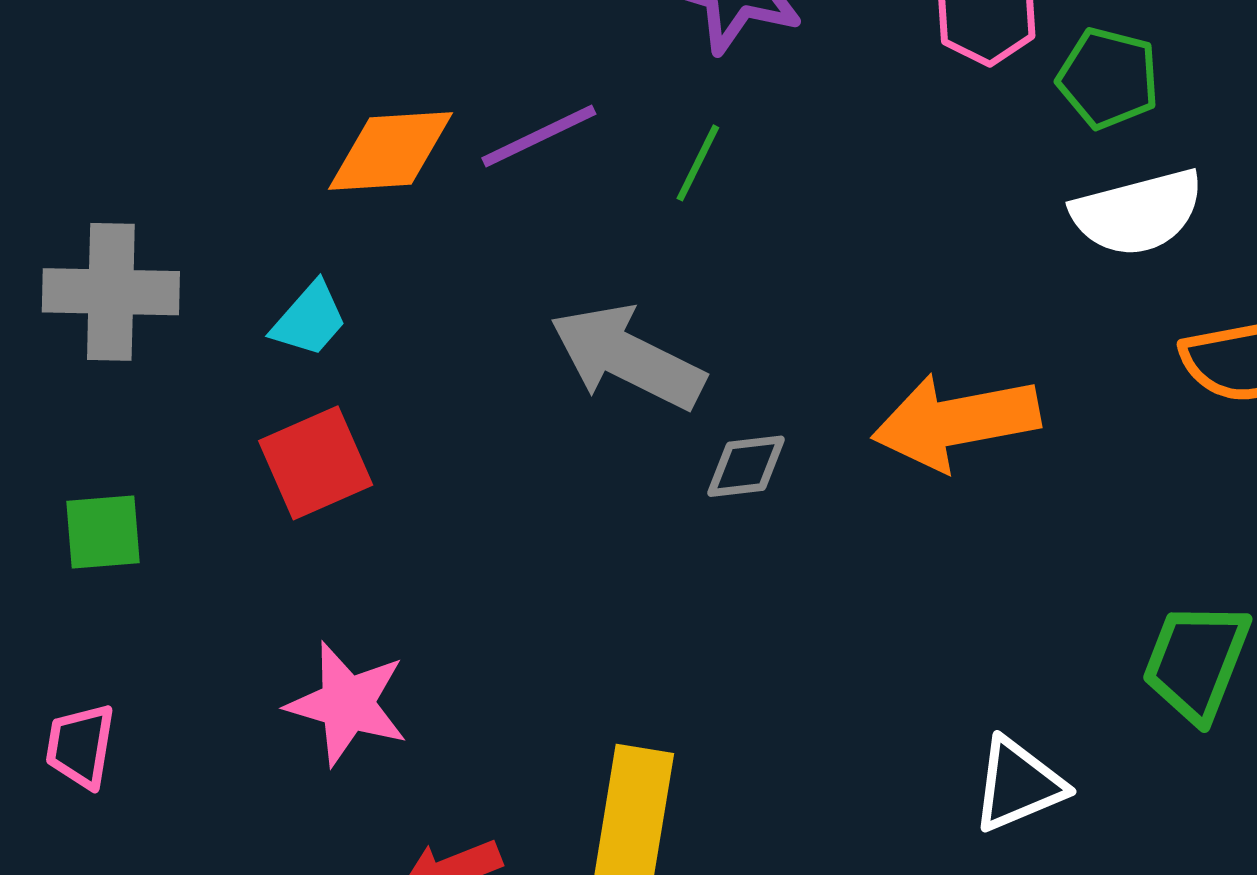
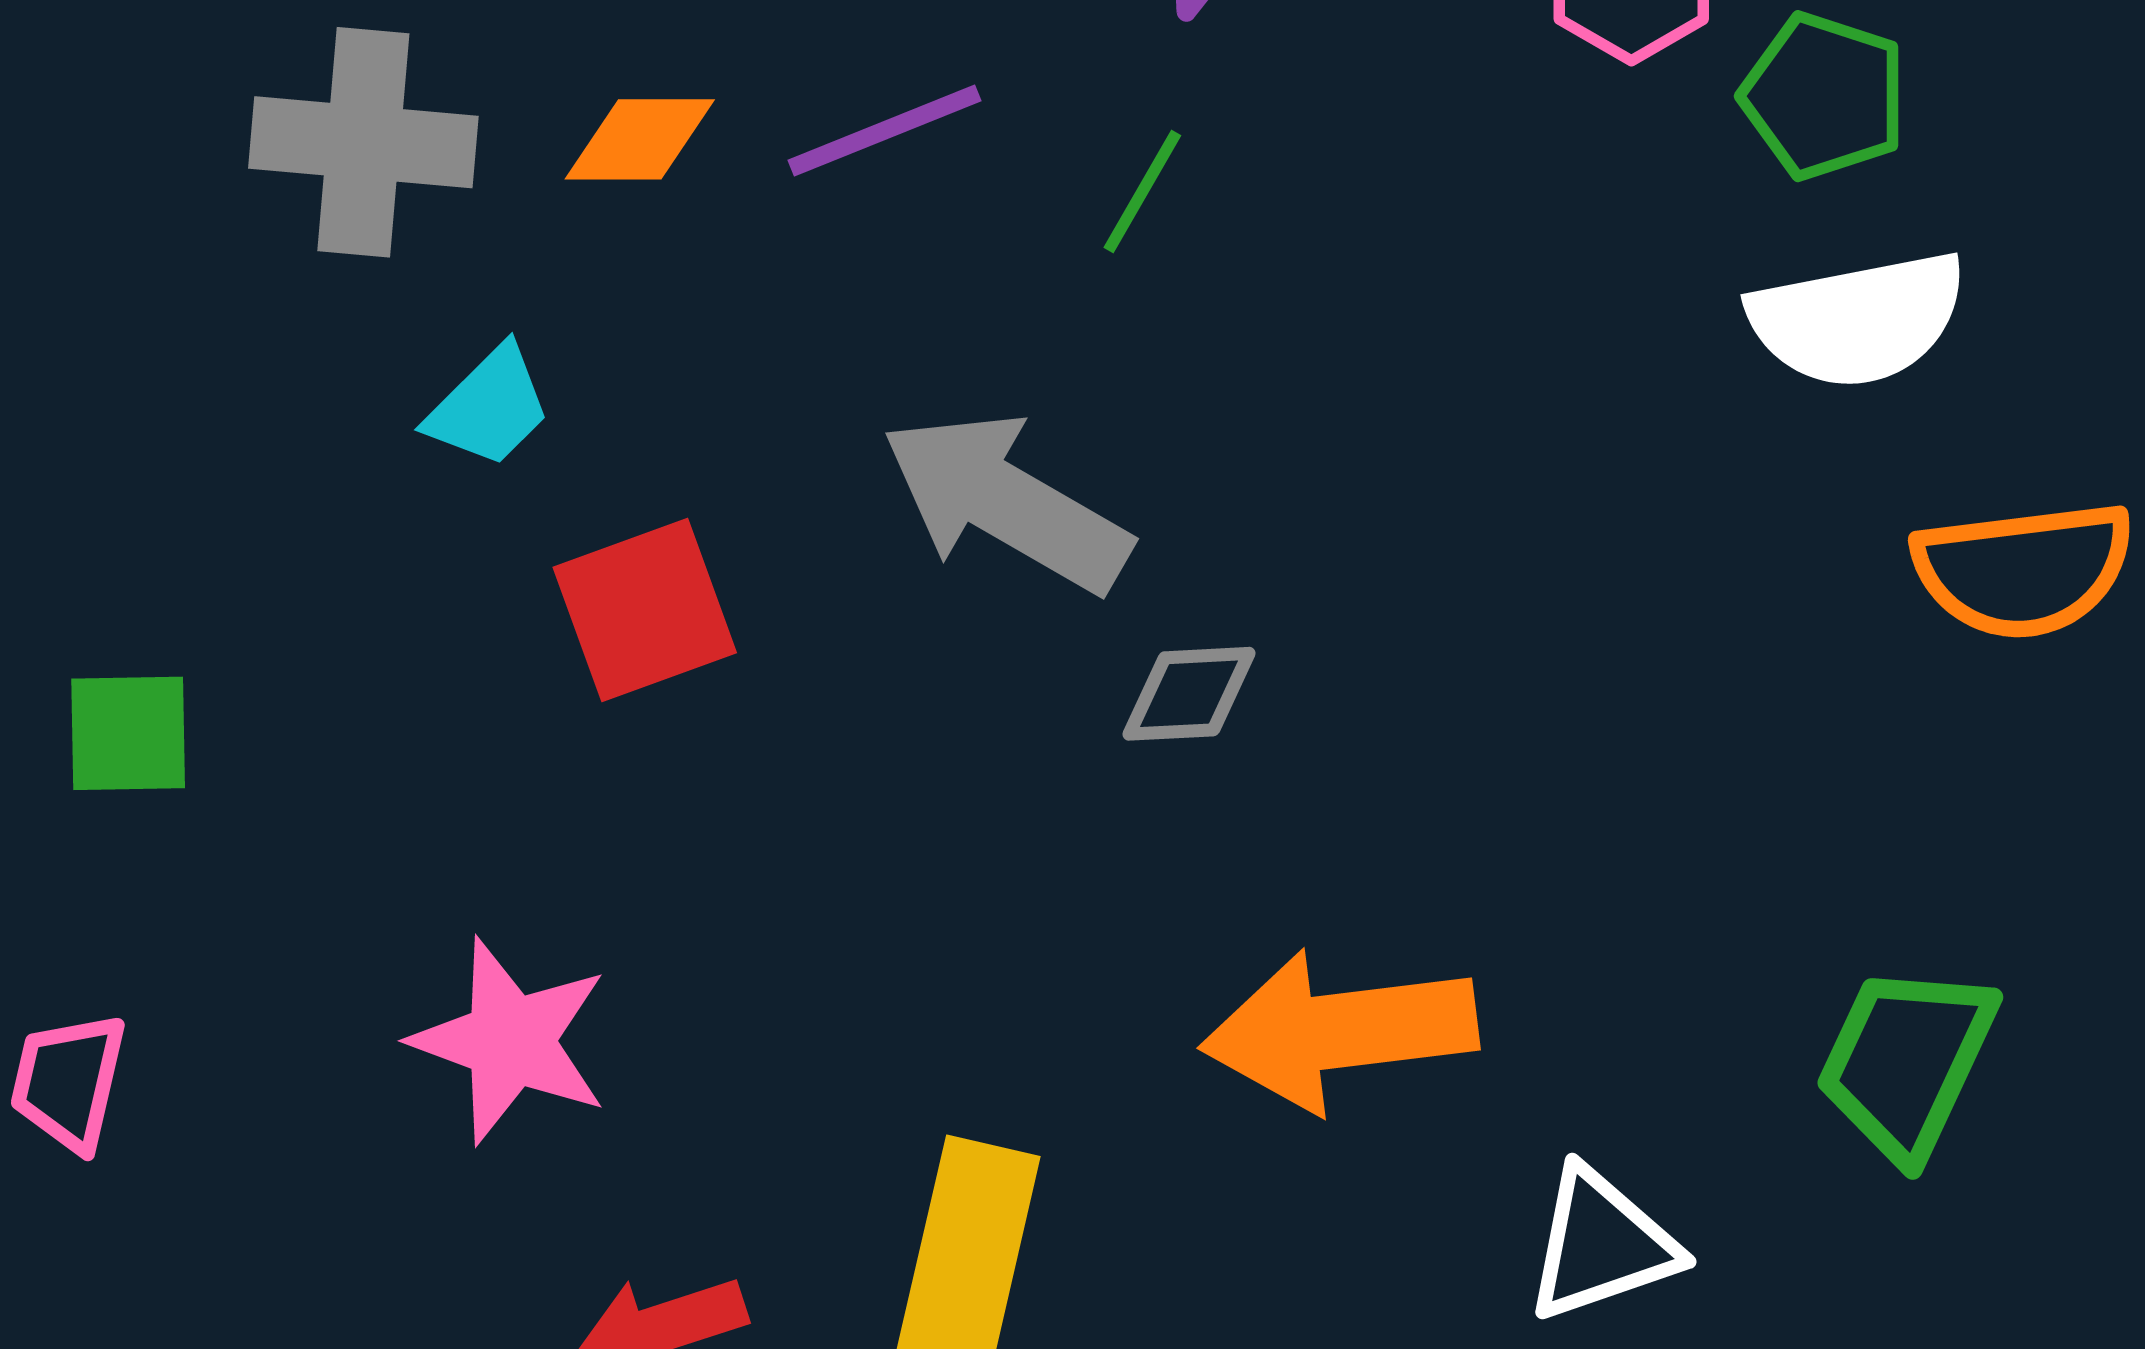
orange diamond: (391, 151) -> (640, 139), size x0.7
gray cross: (111, 292) -> (363, 142), moved
orange arrow: (956, 422) -> (1339, 1031), moved
red square: (316, 463) -> (645, 610), moved

